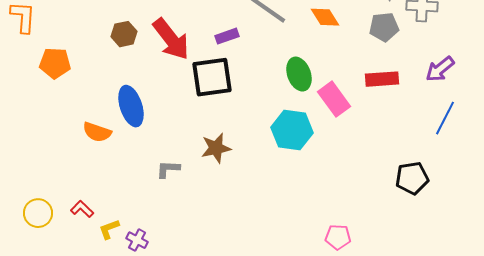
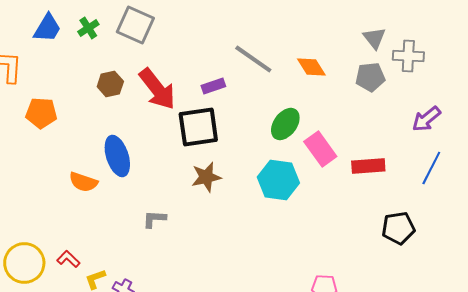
green ellipse: (299, 74) -> (285, 124), turned 56
red rectangle: (382, 79) -> (368, 166), moved
brown star: (216, 148) -> (206, 177), moved
yellow circle: (38, 213) -> (24, 263), size x1.4

